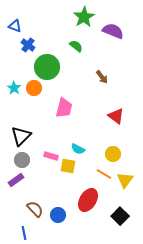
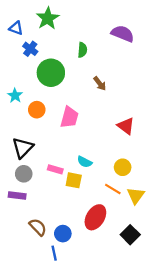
green star: (84, 17) -> (48, 18), moved
green semicircle: (76, 46) -> (82, 50), turned 56
brown arrow: (102, 77) -> (100, 84), moved
orange circle: (34, 88) -> (37, 110), moved
purple rectangle: (16, 180) -> (17, 196), turned 42
blue line: (24, 233) -> (54, 253), moved

